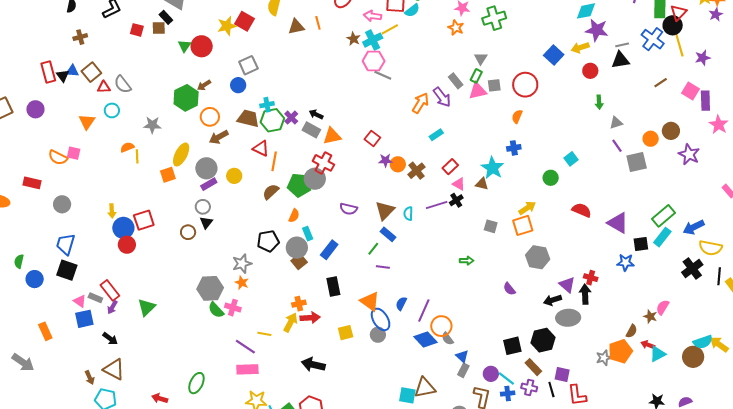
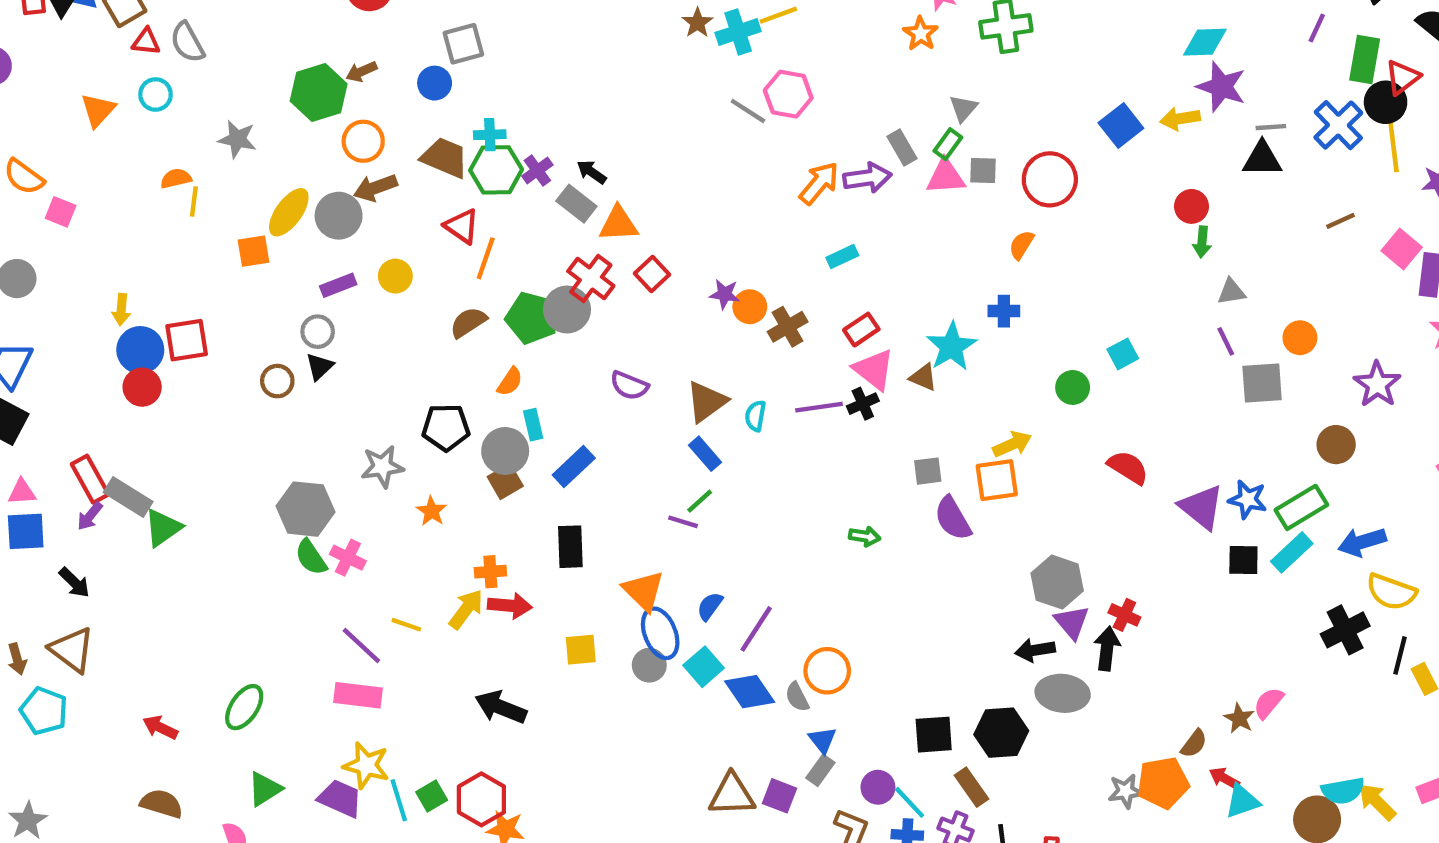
pink hexagon: (374, 61) -> (788, 94), moved
red circle: (590, 71) -> (1191, 206), moved
purple arrow: (442, 97) -> (867, 178), turned -70
brown circle: (671, 131) -> (1336, 445), moved
red square: (372, 138) -> (652, 274), moved
pink square: (74, 153) -> (61, 212), moved
gray circle: (206, 168) -> (339, 216), moved
pink triangle: (459, 184) -> (874, 370), size x1.5
gray square: (491, 226) -> (928, 471), turned -32
green line: (373, 249) -> (700, 501), moved
gray hexagon: (538, 257) -> (1057, 582), moved
blue star: (625, 262) -> (1248, 499), moved
orange star: (242, 283) -> (431, 511), moved
purple semicircle: (509, 289) -> (953, 518), moved, size x1.5
gray rectangle: (95, 298) -> (128, 497), moved, size x1.5
pink triangle: (80, 301) -> (22, 492), turned -48
orange circle: (441, 326) -> (827, 671), moved
purple square: (562, 375) -> (780, 796), moved
cyan square: (407, 395) -> (704, 667), moved, turned 30

